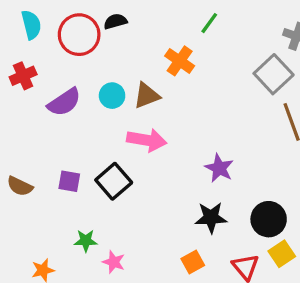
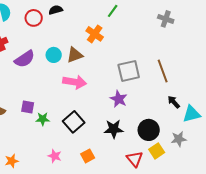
red circle: (79, 35) -> (34, 18), size x0.7
gray square: (274, 74) -> (129, 71), moved, turned 30
black square: (114, 181) -> (74, 122), moved
green star: (86, 241) -> (43, 119), moved
orange square: (193, 262) -> (88, 156), moved

